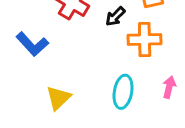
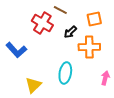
cyan ellipse: (123, 92) -> (65, 73), moved

